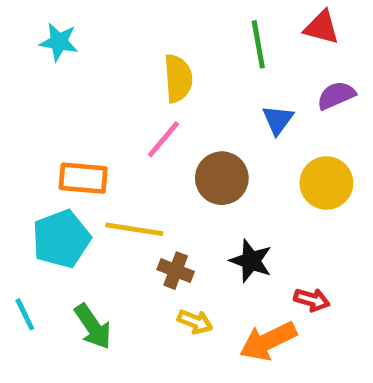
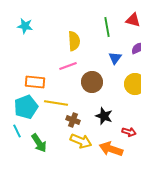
pink line: (163, 139) -> (68, 66), turned 30
cyan line: (25, 314) -> (17, 131), moved
yellow arrow: (195, 322) -> (81, 141), size x1.5
orange arrow: (268, 341) -> (111, 149), turned 45

